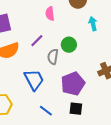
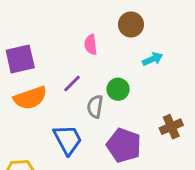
cyan arrow: (93, 24) -> (153, 59), turned 80
purple pentagon: (73, 84) -> (124, 145), turned -30

